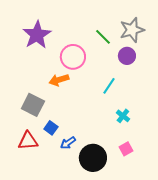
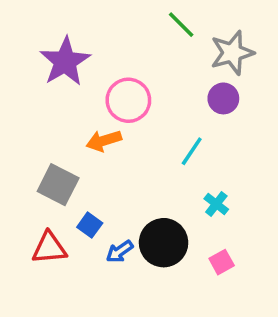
green line: (103, 37) -> (181, 25), moved
black circle: (93, 158) -> (164, 243), moved

